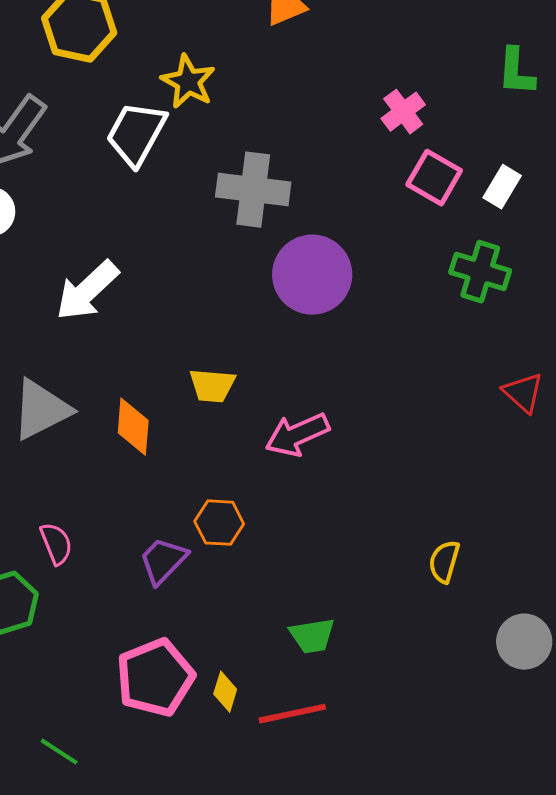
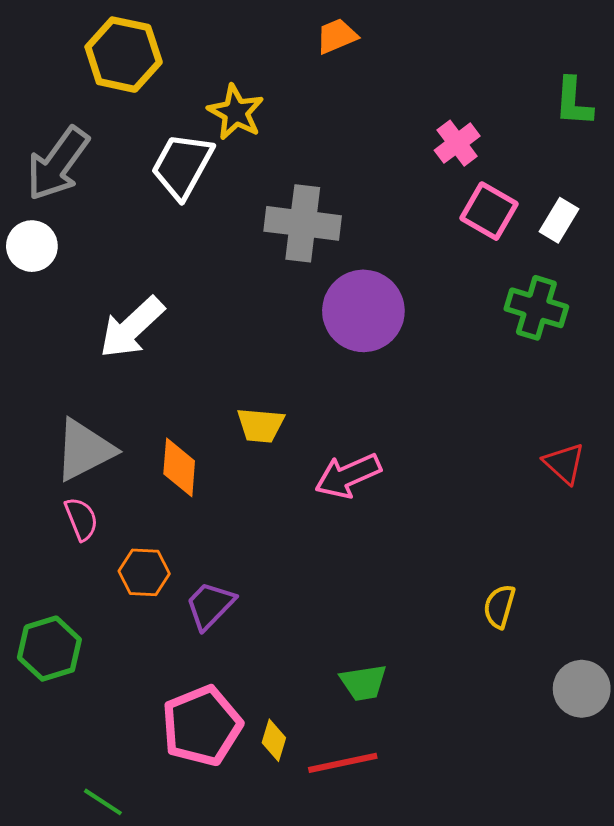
red triangle: (523, 393) -> (564, 463), moved
orange hexagon: (219, 523) -> (144, 572), moved
pink semicircle: (56, 544) -> (81, 519), moved

